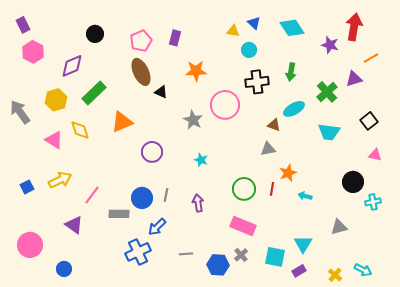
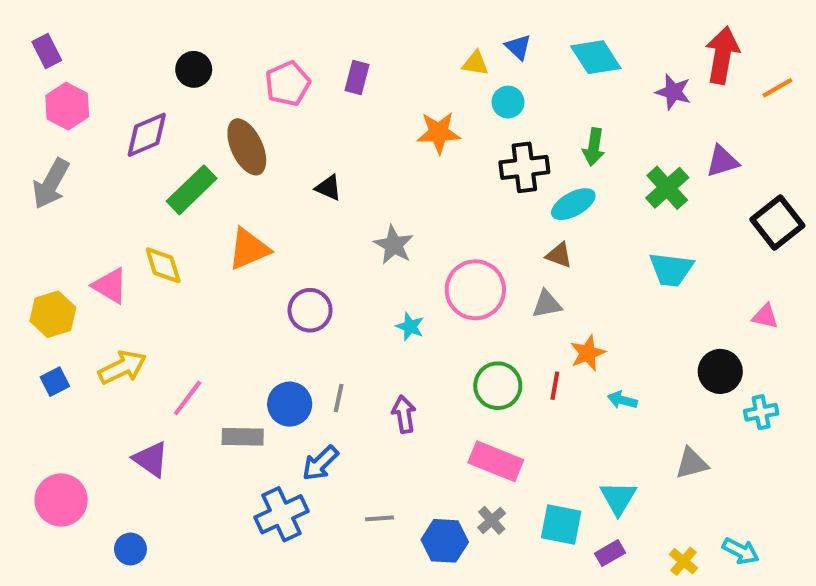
orange line: (371, 58) -> (777, 88), moved
orange star: (196, 71) -> (439, 133), moved
brown ellipse: (141, 72) -> (247, 147), moved
yellow hexagon: (56, 100) -> (53, 314), moved
pink circle: (225, 105) -> (475, 290), moved
cyan ellipse: (294, 109) -> (573, 204), moved
gray arrow: (20, 112) -> (51, 184), moved, turned -115
black square: (369, 121) -> (777, 222), moved, size x1.4

